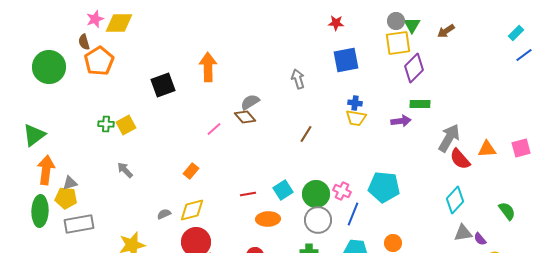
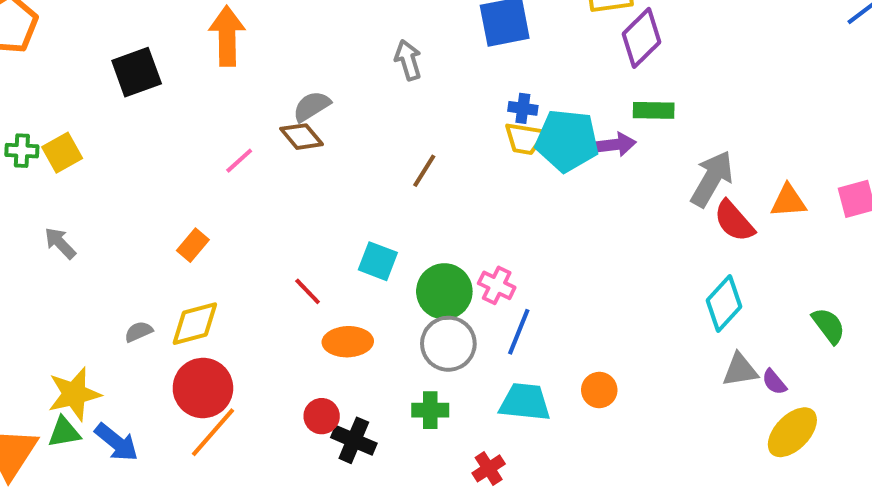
cyan pentagon: (384, 187) -> (567, 141), moved
cyan square: (283, 190) -> (378, 261), moved, turned -36
red line: (248, 194) -> (308, 291), turned 56

